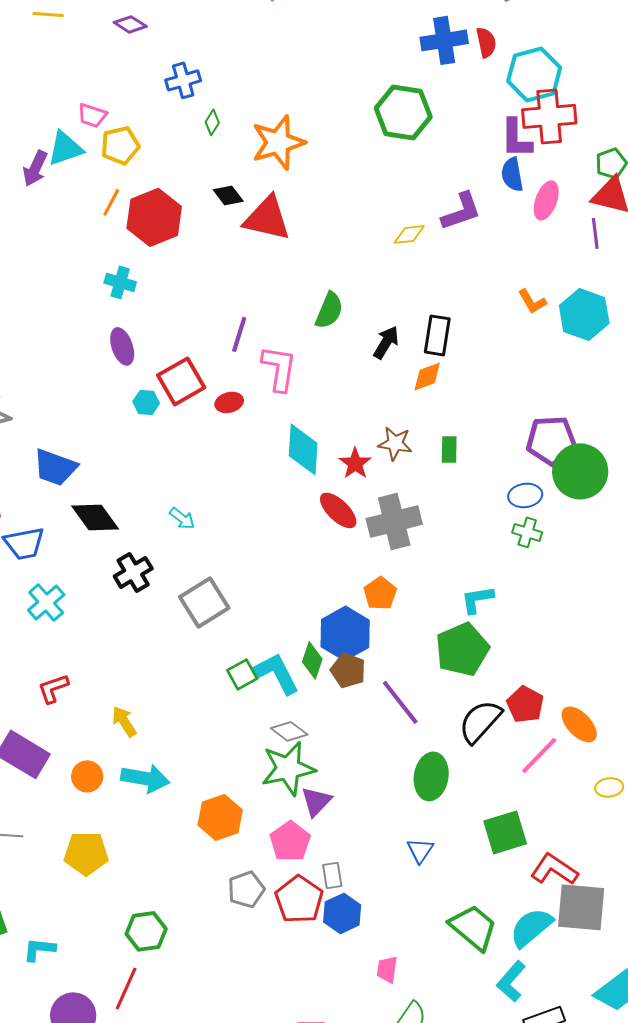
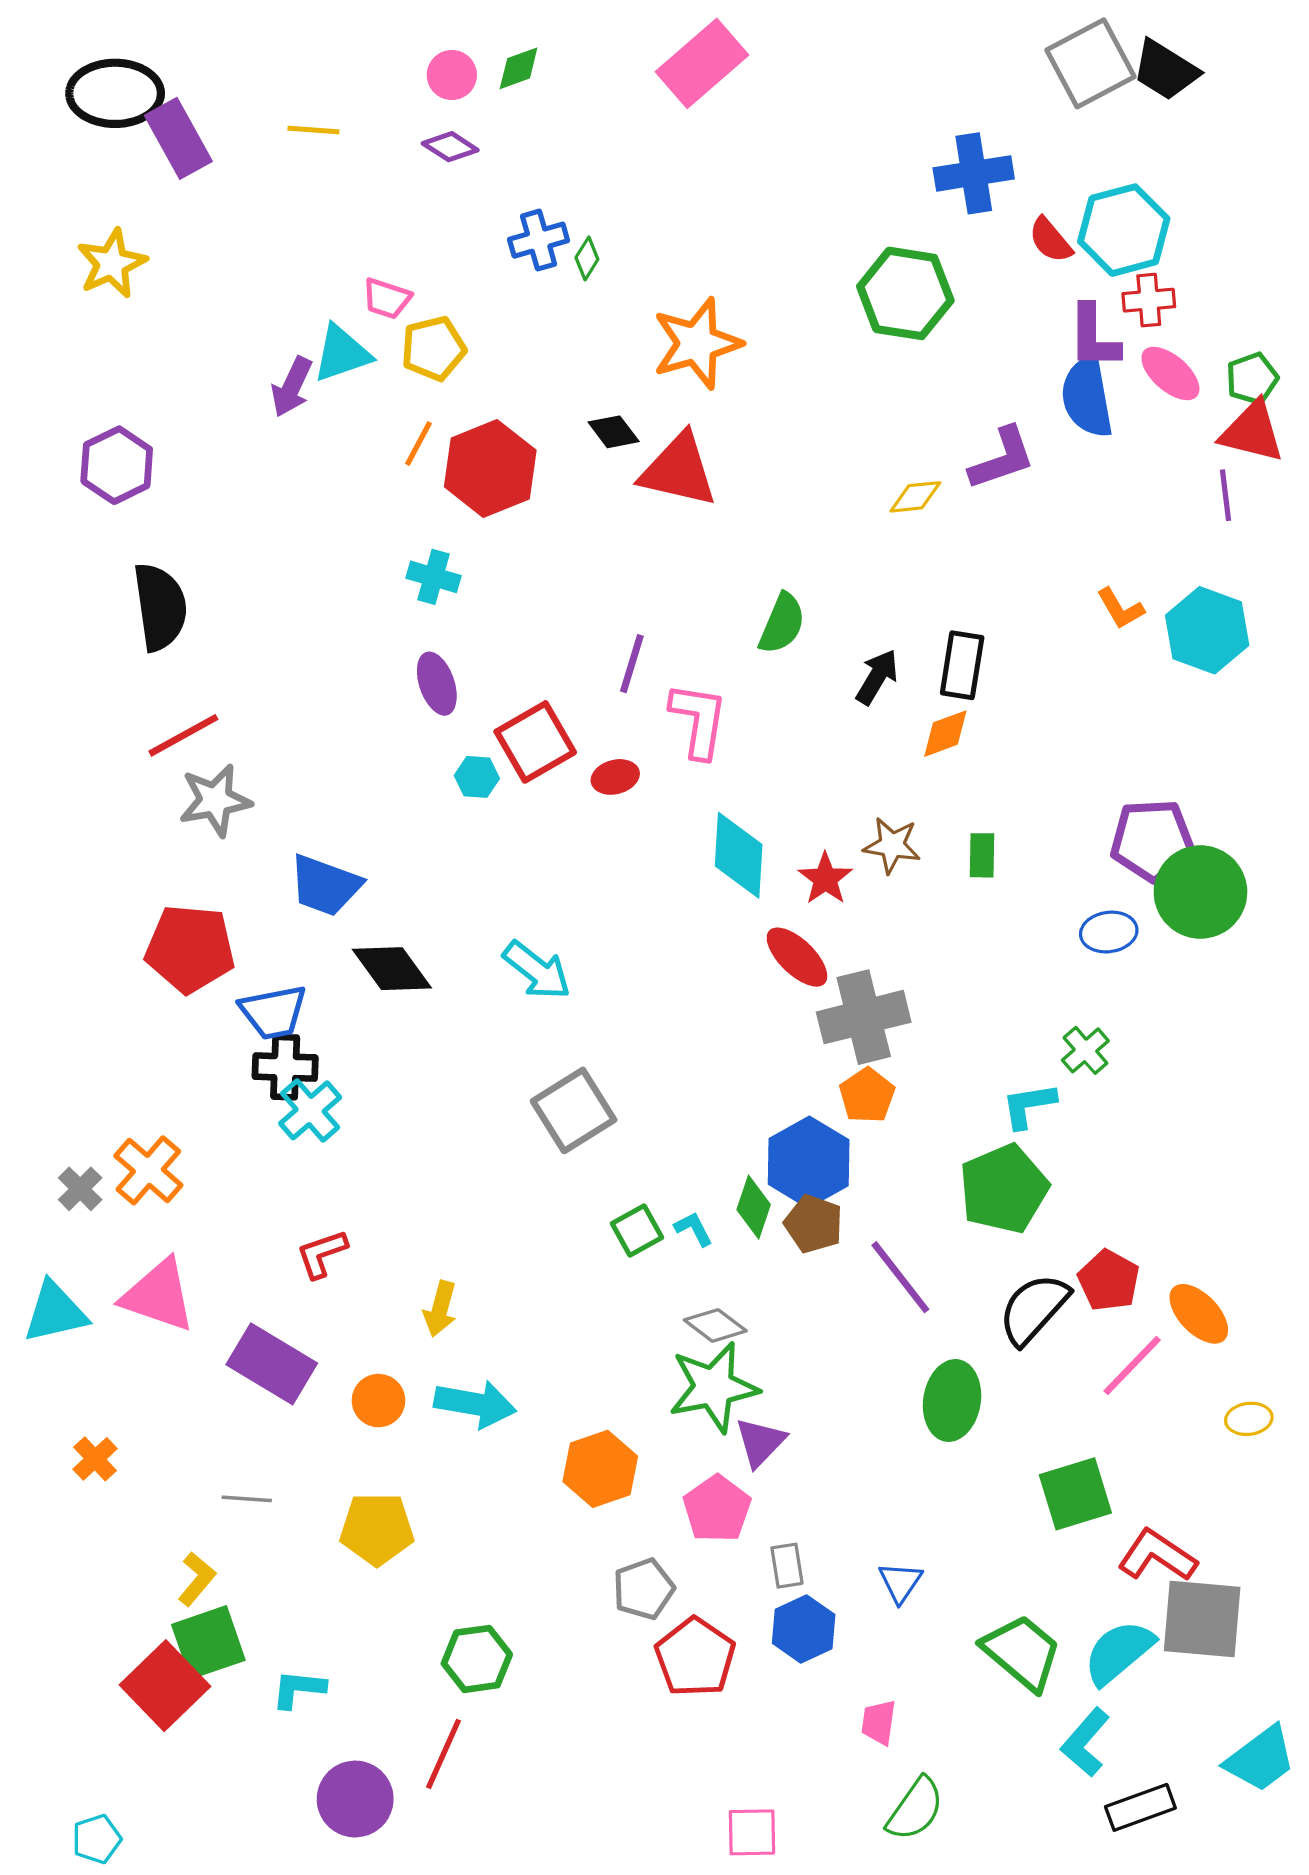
red semicircle: (486, 42) -> (1050, 240), moved, turned 152
red cross: (549, 116) -> (1149, 300), size x0.6
green diamond: (212, 122) -> (587, 258), moved
blue semicircle: (512, 174) -> (1087, 397), size x1.4
pink ellipse: (546, 200) -> (1170, 373), moved, turned -69
cyan arrow: (182, 518) -> (537, 970), size x1.6
gray cross: (394, 521) -> (864, 1017), moved
green cross: (527, 532) -> (1085, 1050), moved, turned 32
black cross: (133, 572) -> (285, 1067), moved, turned 33
cyan L-shape: (276, 673) -> (694, 1229), size x0.5
yellow arrow: (124, 721) -> (440, 1309), turned -132
blue triangle: (420, 850) -> (900, 1582), moved
red pentagon: (299, 899) -> (695, 1657), moved

